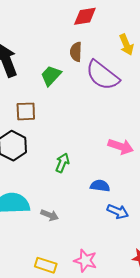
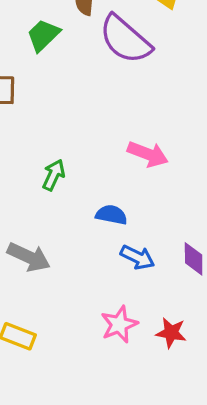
gray arrow: (50, 215) -> (29, 257), size x1.5
pink star: (85, 261) -> (119, 324), moved, turned 30

